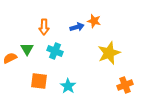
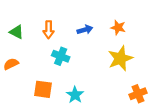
orange star: (94, 21) -> (118, 28), moved
green triangle: (27, 49) -> (17, 32), moved, turned -32

